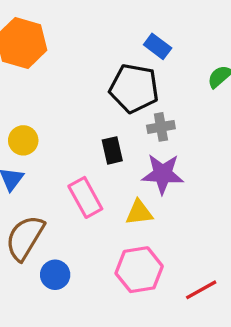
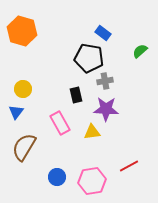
pink hexagon: (139, 270) -> (92, 181), moved
blue circle: (55, 275) -> (57, 177), moved
red line: (201, 290) -> (129, 166), moved

